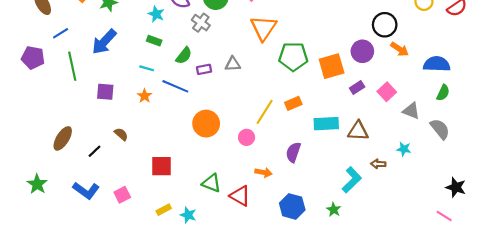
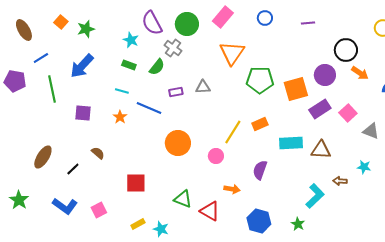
green semicircle: (184, 56) -> (157, 67), moved
purple rectangle: (357, 87) -> (320, 109), size x1.5

